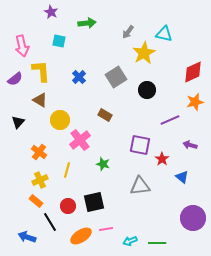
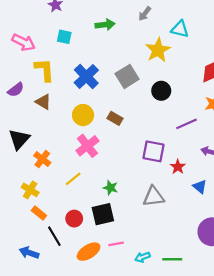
green arrow: (87, 23) -> (105, 25), moved
gray arrow: (128, 32) -> (145, 14), moved
pink arrow: (22, 46) -> (24, 42), turned -50
blue cross: (79, 77) -> (86, 76), size x1.6
purple semicircle: (15, 79) -> (16, 90), moved
yellow circle: (60, 120) -> (83, 115), moved
black triangle: (18, 122) -> (19, 139), moved, size x1.5
green star: (103, 164) -> (111, 188), moved
yellow line: (67, 170) -> (73, 179), turned 35
yellow cross: (40, 180) -> (30, 190), moved, turned -35

